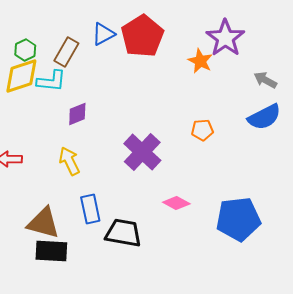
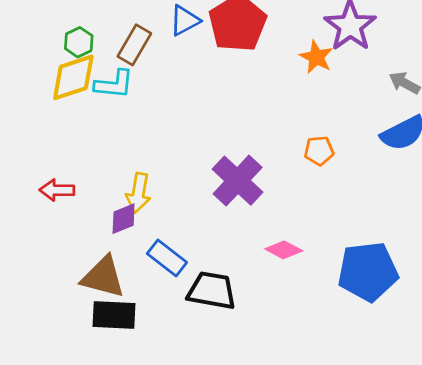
purple diamond: (77, 114) -> (124, 219), moved
yellow arrow: (69, 161) -> (138, 193), turned -144
blue rectangle: (90, 209) -> (167, 258), turned -40

